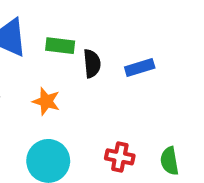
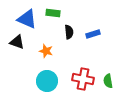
green rectangle: (60, 46) -> (53, 13), moved
red cross: (120, 157) -> (83, 79), size x1.5

